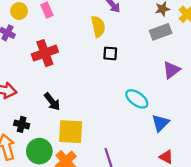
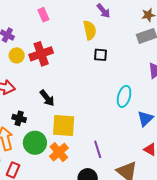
yellow circle: (19, 11) -> (17, 55), moved
cyan ellipse: (137, 99) -> (124, 96), turned 70

